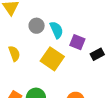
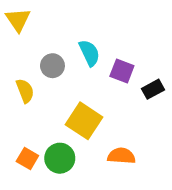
gray circle: (37, 26) -> (52, 66), moved
yellow square: (52, 59) -> (84, 121), moved

